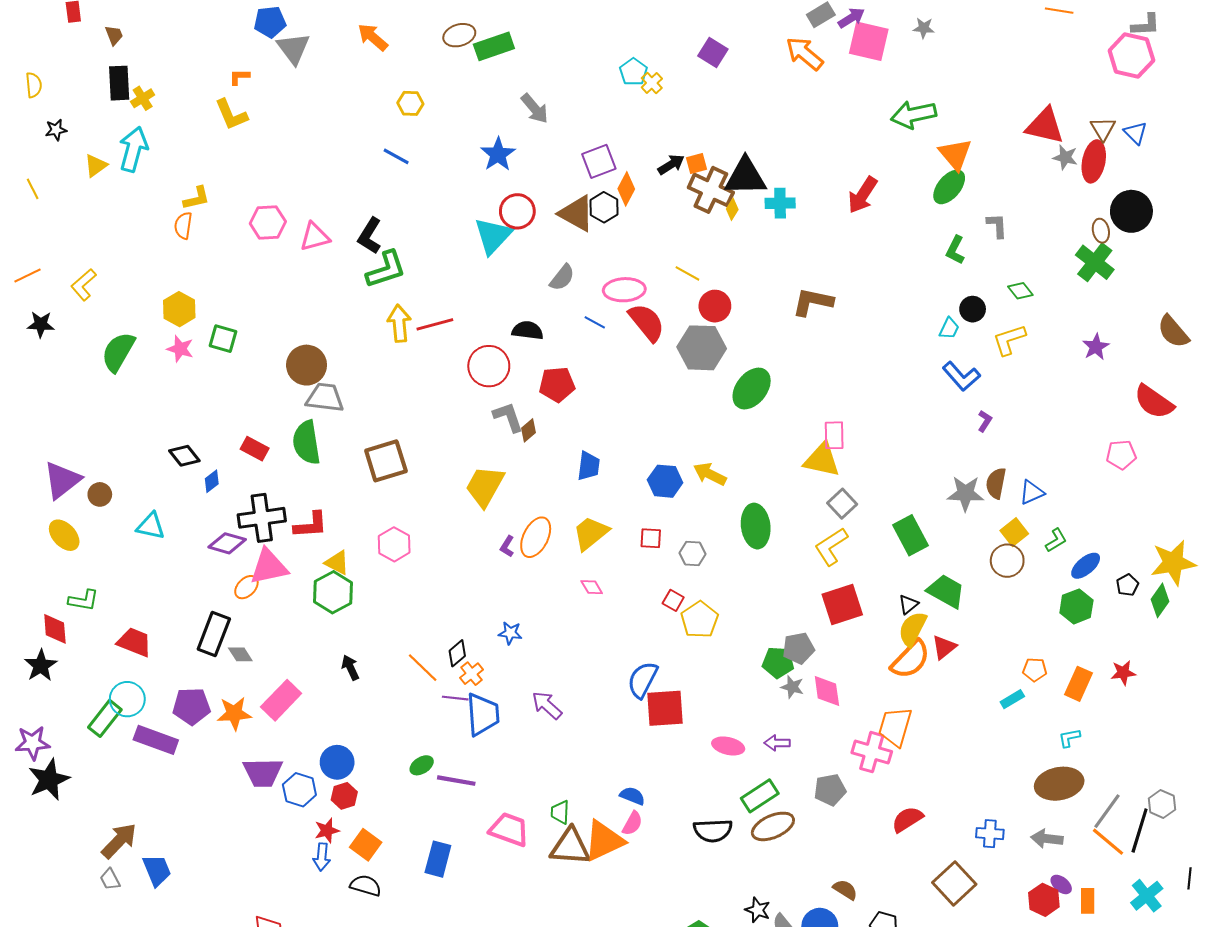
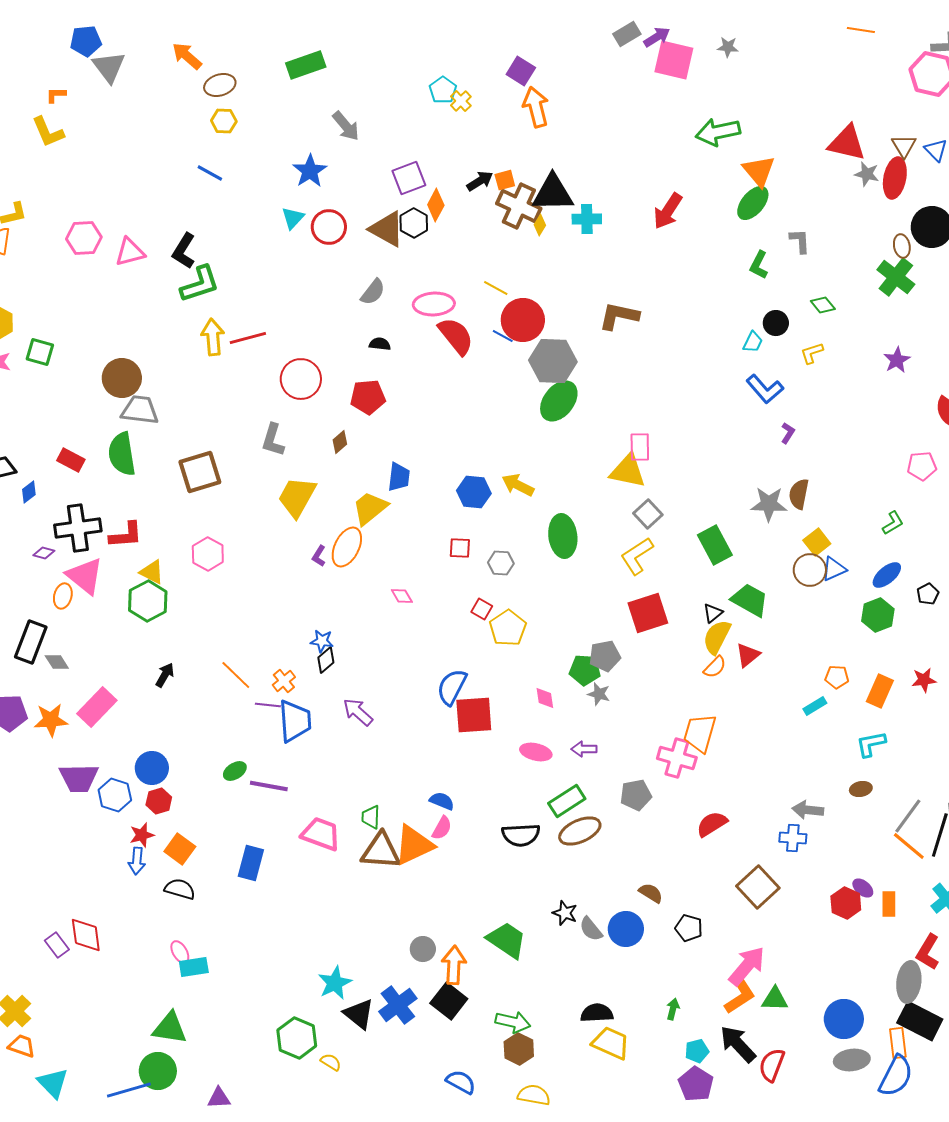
brown ellipse: (459, 35) -> (220, 85), moved
orange arrow: (805, 53) -> (536, 107), moved, turned 36
cyan triangle: (493, 236) -> (293, 218), moved, size x0.6
red circle: (715, 306) -> (523, 320), size x1.4
blue line: (595, 322) -> (503, 336), moved
black semicircle: (528, 330) -> (380, 344), moved, size x0.7
yellow L-shape: (1009, 340) -> (812, 353), size x0.7
gray hexagon: (702, 348) -> (553, 361), moved
gray L-shape: (508, 417) -> (273, 440), moved, turned -144
blue triangle: (1032, 492) -> (834, 569), moved
yellow trapezoid: (591, 533) -> (370, 508), moved
green L-shape: (1056, 540) -> (893, 523), moved
purple diamond: (227, 543) -> (44, 553), size x0.6
pink triangle: (269, 567) -> (85, 576), turned 51
orange ellipse: (246, 587) -> (63, 596), turned -30
black diamond: (457, 653) -> (326, 660), moved
orange semicircle: (910, 659) -> (715, 667), size x0.6
black arrow: (350, 668) -> (165, 675), turned 55
pink diamond: (827, 691) -> (545, 698), moved, size x0.7
cyan L-shape: (1069, 738) -> (871, 744), size x1.4
brown ellipse: (1059, 784) -> (861, 789), size x0.5
gray arrow: (1047, 839) -> (808, 810), moved

